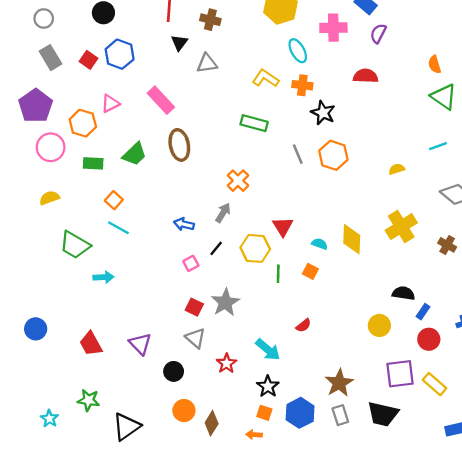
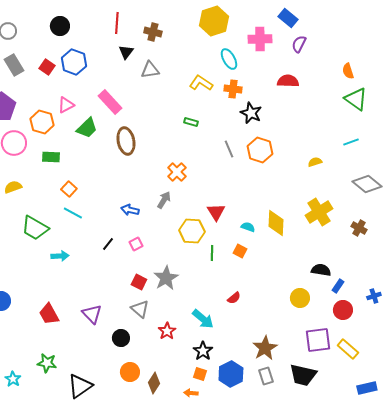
green rectangle: (254, 123) -> (191, 122), size x0.6
green trapezoid: (135, 154) -> (87, 128), moved
black line: (216, 248) -> (108, 244), moved

